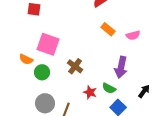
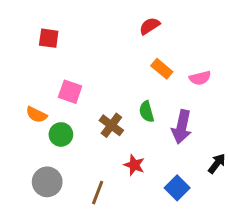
pink square: (48, 44) -> (70, 92), size x0.7
green semicircle: (109, 88) -> (147, 112), moved, turned 48
gray circle: (45, 103) -> (47, 182), moved

